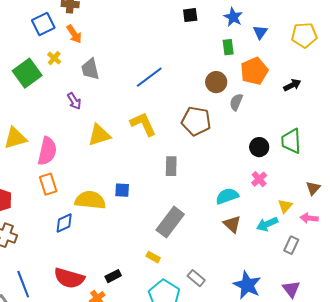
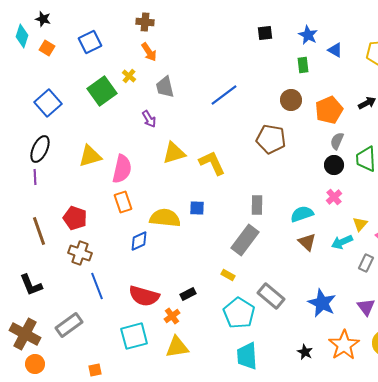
blue square: (43, 24) -> (90, 42), moved
blue triangle: (260, 32) -> (335, 50), turned -35
orange pentagon: (254, 71) -> (329, 110), moved
gray semicircle: (236, 102) -> (337, 141), moved
yellow L-shape: (143, 124) -> (212, 163), moved
gray rectangle: (171, 166) -> (257, 205), moved
gray rectangle: (196, 278) -> (271, 296), size x1.5
blue line: (23, 284) -> (97, 286), moved

